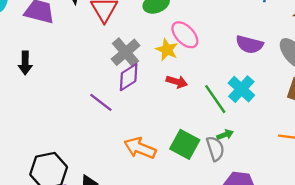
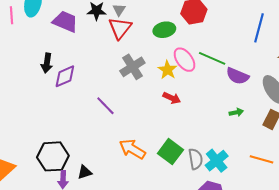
purple diamond: (129, 77) -> (65, 76), moved
cyan cross: (241, 89) -> (217, 161), moved
green line: (215, 99) -> (212, 58), moved, turned -40
green arrow: (225, 135) -> (236, 112), moved

